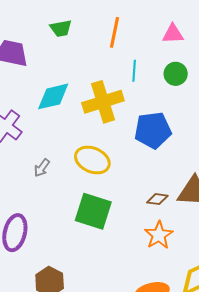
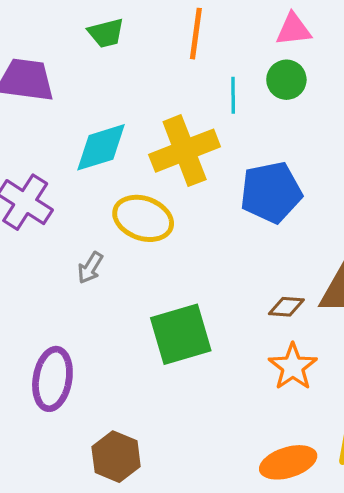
green circle: (176, 74) -> (286, 80), moved
yellow ellipse: (92, 160) -> (143, 218), moved
green square: (93, 211) -> (181, 334), turned -30

